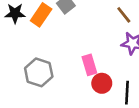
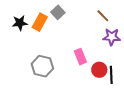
red circle: (102, 83) -> (99, 70), moved

